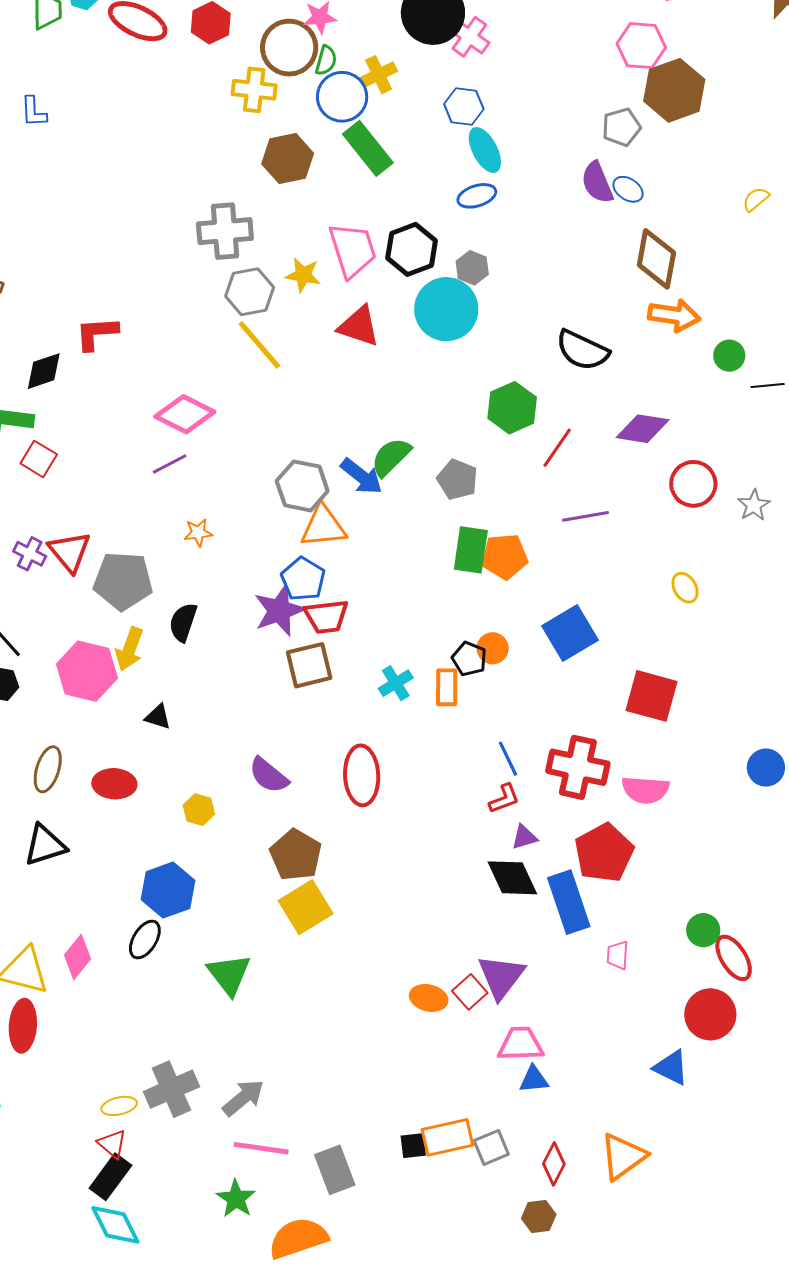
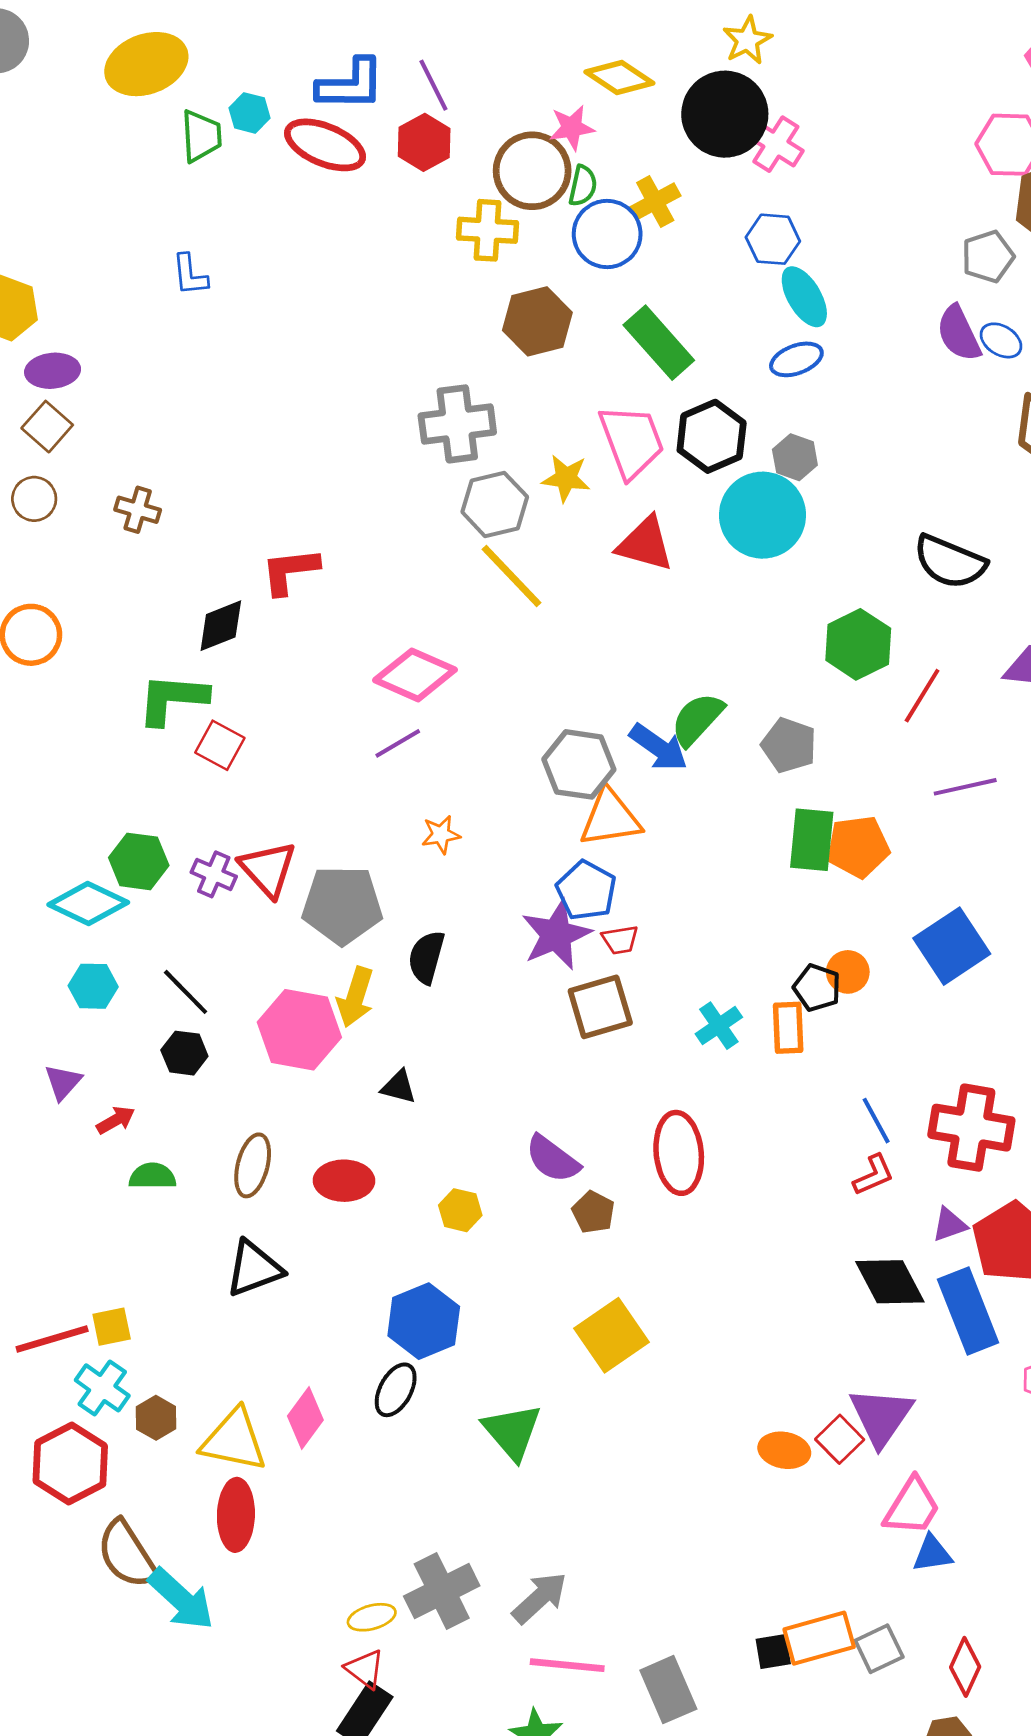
green rectangle: (368, 148) -> (659, 343), moved
red trapezoid: (326, 617) -> (620, 940), size x0.6
purple triangle: (524, 837) -> (949, 1225), moved
brown pentagon: (296, 855) -> (593, 1212), moved, size x0.6
pink trapezoid: (521, 1044) -> (912, 1507), turned 126

